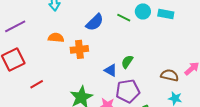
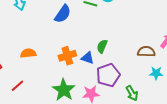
orange semicircle: (56, 38) -> (28, 53), moved
orange cross: (79, 49) -> (67, 56), moved

